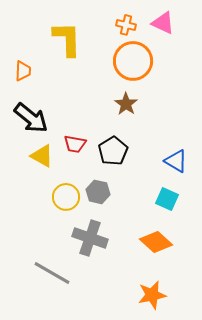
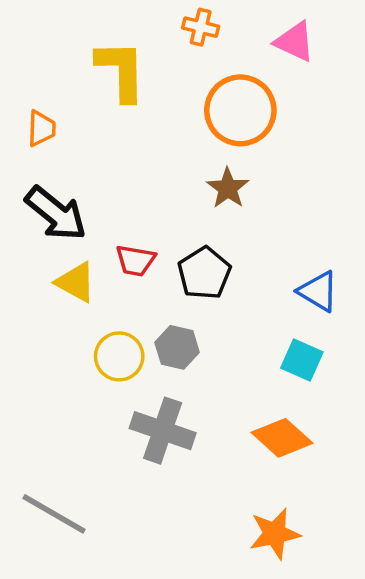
orange cross: (126, 25) -> (201, 27), moved
gray line: (52, 273) -> (54, 514), moved

